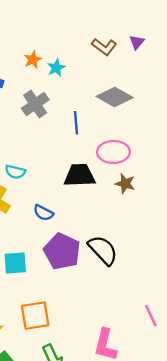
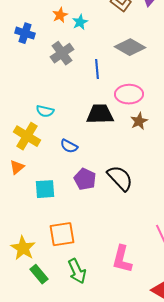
brown star: (125, 184) -> (139, 121), turned 30
purple pentagon: (62, 251) -> (85, 179), size x0.7

